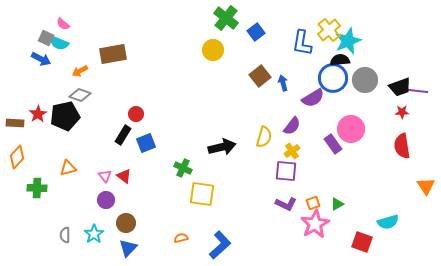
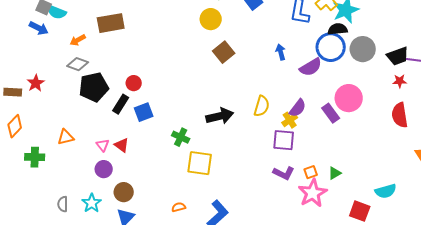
brown square: (260, 76) -> (224, 52), moved
black pentagon: (65, 116) -> (94, 87), moved
purple semicircle: (292, 126) -> (298, 108), moved

